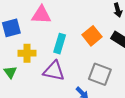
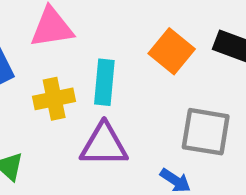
yellow cross: (27, 53) -> (54, 99), moved

